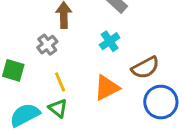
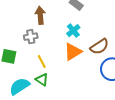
gray cross: (47, 45) -> (31, 37), turned 32
orange triangle: (107, 88) -> (73, 52), moved

